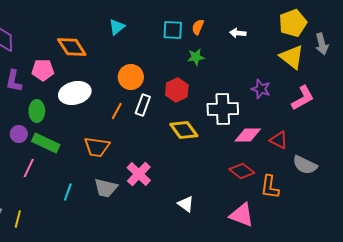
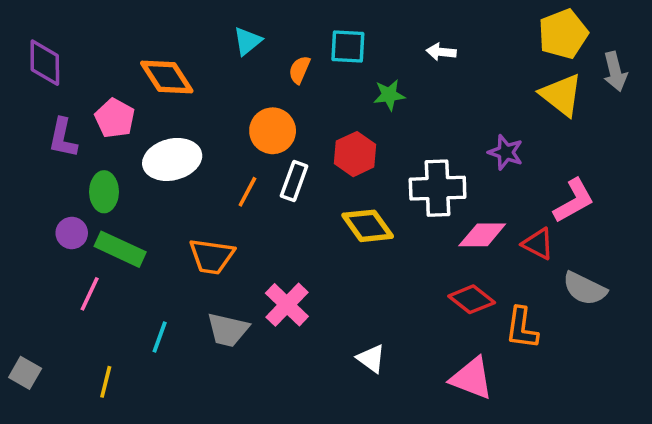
orange semicircle: (198, 27) -> (299, 70), moved
white arrow: (238, 33) -> (441, 52), moved
pink pentagon: (43, 70) -> (115, 118), turned 30
pink L-shape: (303, 98) -> (574, 201), moved
yellow line: (18, 219) -> (106, 382), moved

